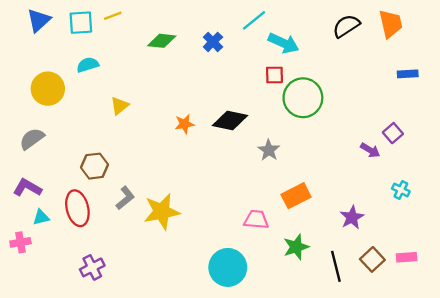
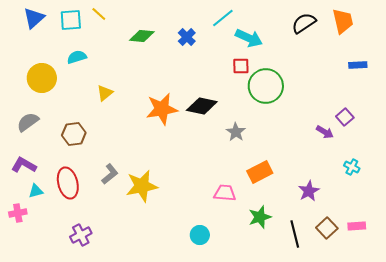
yellow line: (113, 16) -> (99, 14), turned 63
orange star: (184, 124) -> (162, 109), size x1.8
brown hexagon: (95, 166) -> (74, 134), moved
cyan circle: (228, 267) -> (200, 235), size x0.6

